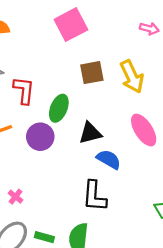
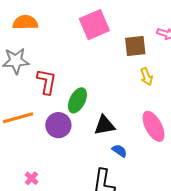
brown square: (92, 73) -> (135, 46), moved
yellow arrow: (132, 77) -> (147, 77), size x0.6
blue semicircle: (109, 159) -> (119, 151), size x0.7

